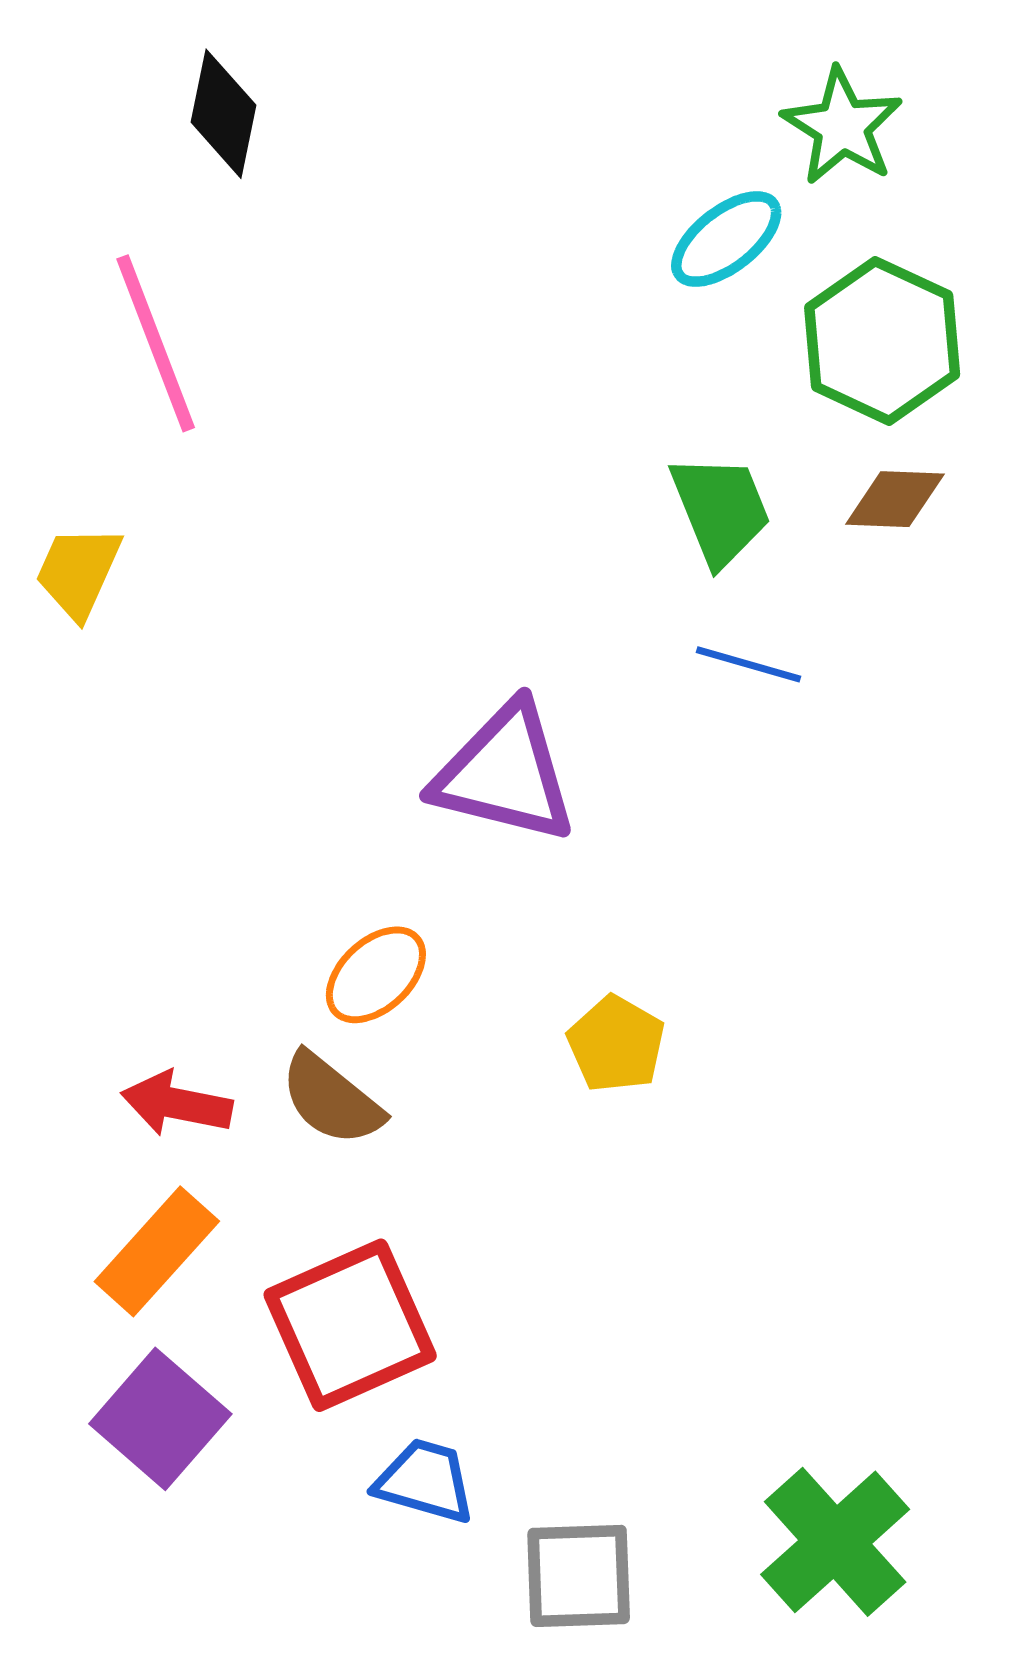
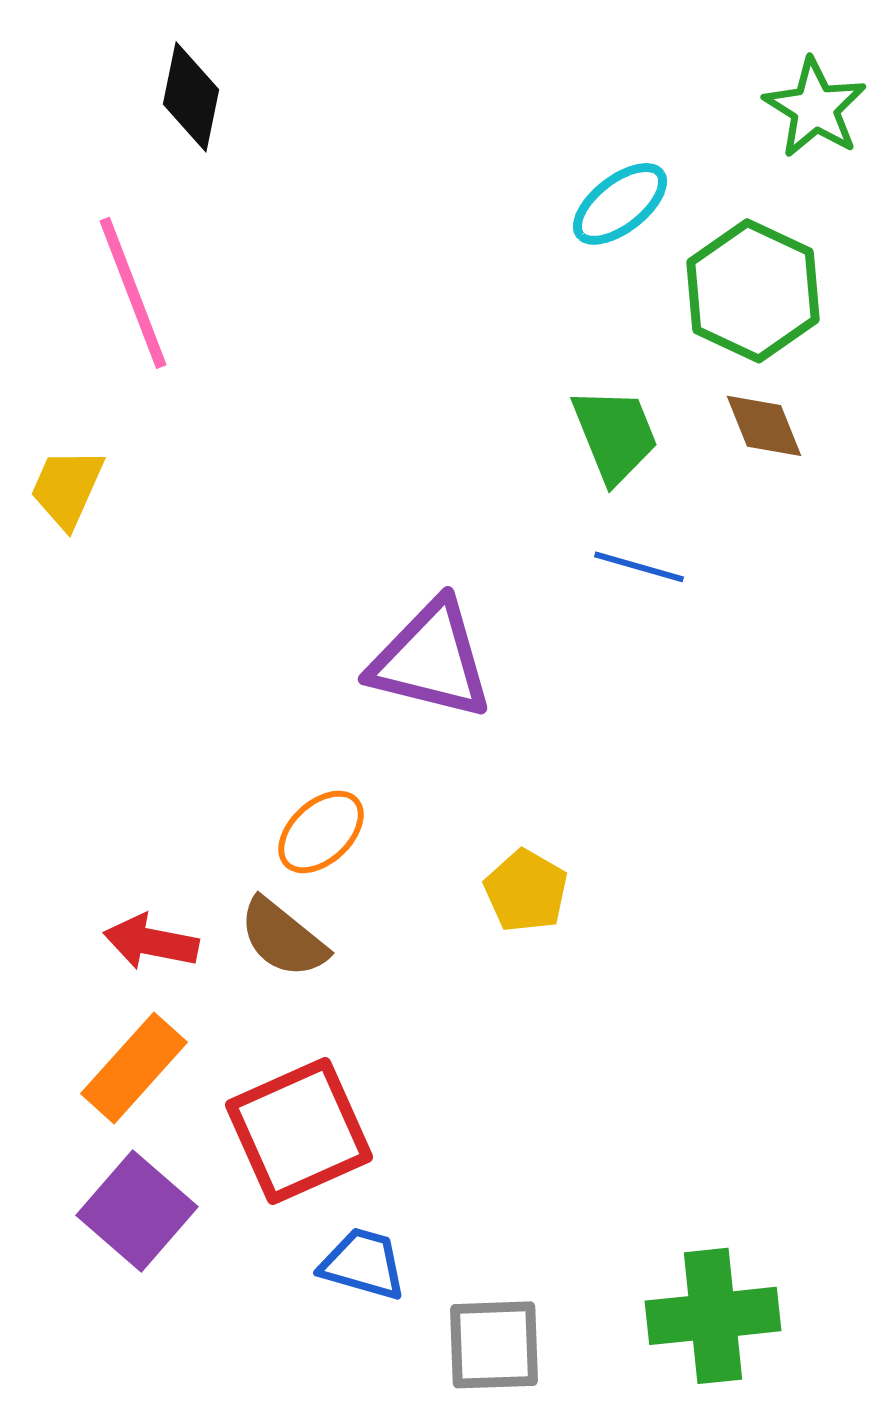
green star: (842, 127) -> (815, 108), moved
brown diamond: (895, 499) -> (764, 426), turned 66
green cross: (835, 1542) -> (713, 1316), turned 36

